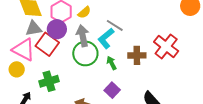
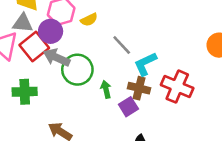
gray arrow: (83, 36) -> (57, 58), moved, turned -70
cyan L-shape: (106, 38) -> (145, 64), moved
red cross: (166, 46) -> (177, 87), turned -30
purple square: (112, 90) -> (128, 107), moved

